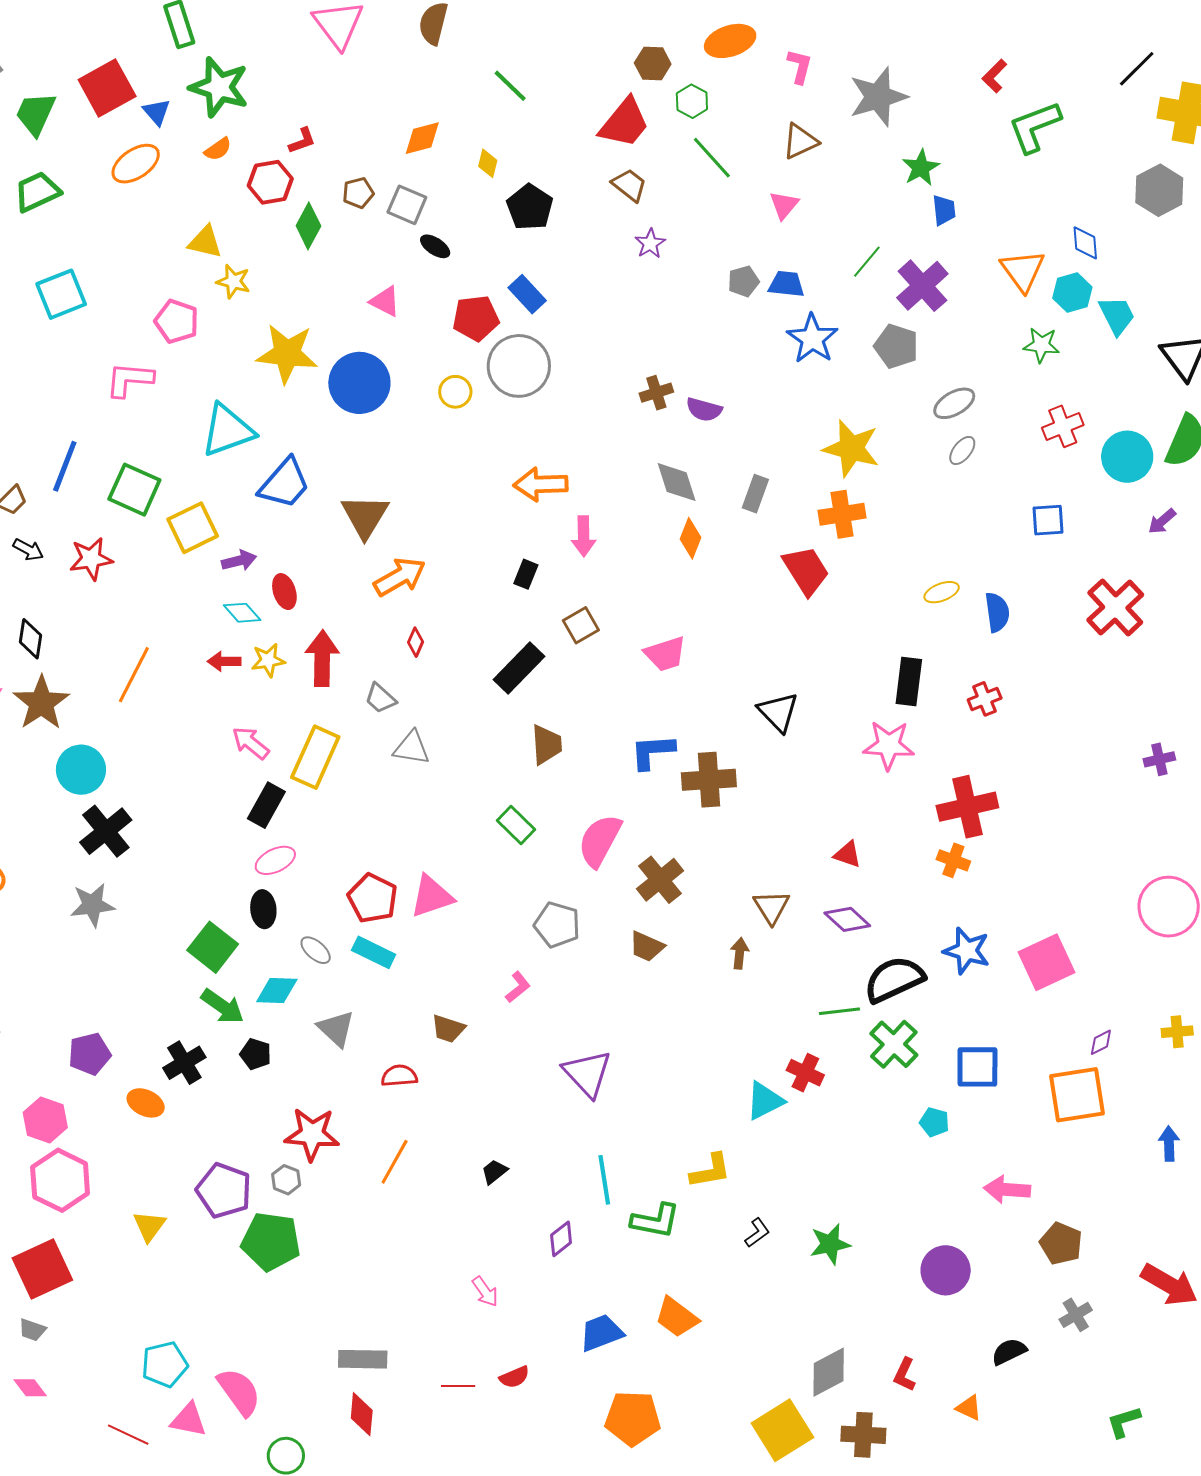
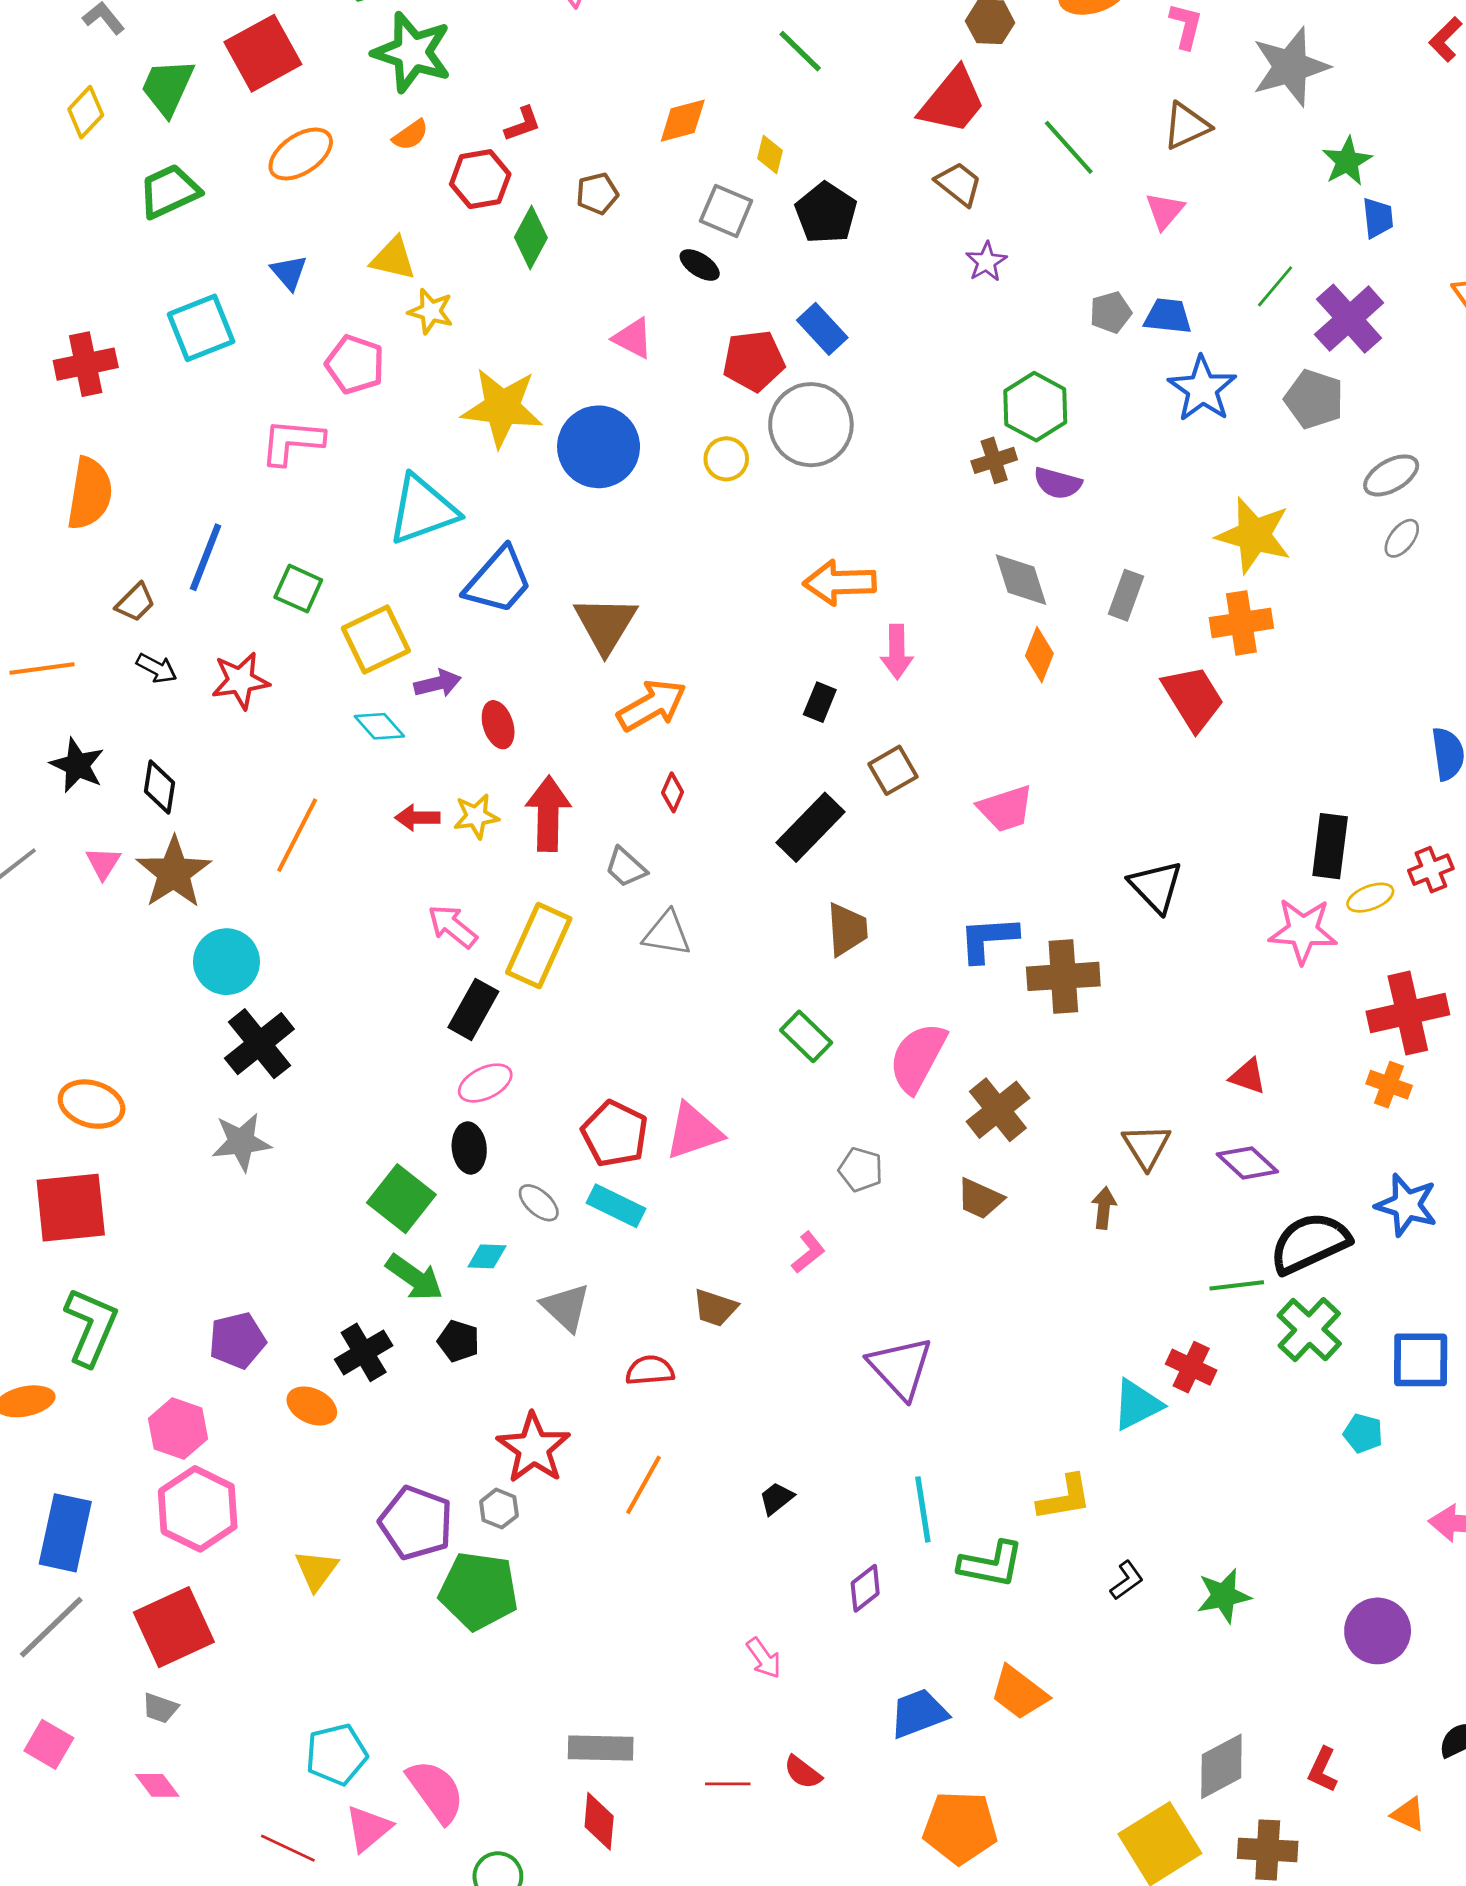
green hexagon: (692, 101) -> (1035, 407), moved, size x1.5
blue triangle: (157, 112) -> (289, 272), moved
gray square: (407, 205) -> (726, 211), moved
green square: (134, 490) -> (298, 589), size x0.7
yellow ellipse: (942, 592) -> (1370, 898), moved
cyan diamond: (242, 613) -> (379, 726), moved
gray pentagon: (557, 925) -> (861, 1170), size x0.7
cyan diamond: (277, 990) -> (487, 1256), size x0.7
red star: (312, 1134) -> (534, 1448), turned 30
red semicircle: (514, 1377) -> (803, 1772), turned 60
pink triangle: (189, 1420) -> (368, 1828), turned -51

